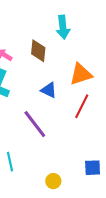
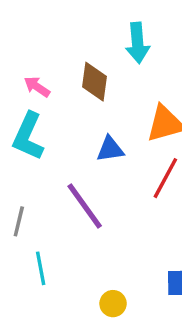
blue triangle: (49, 90) -> (110, 149), turned -36

